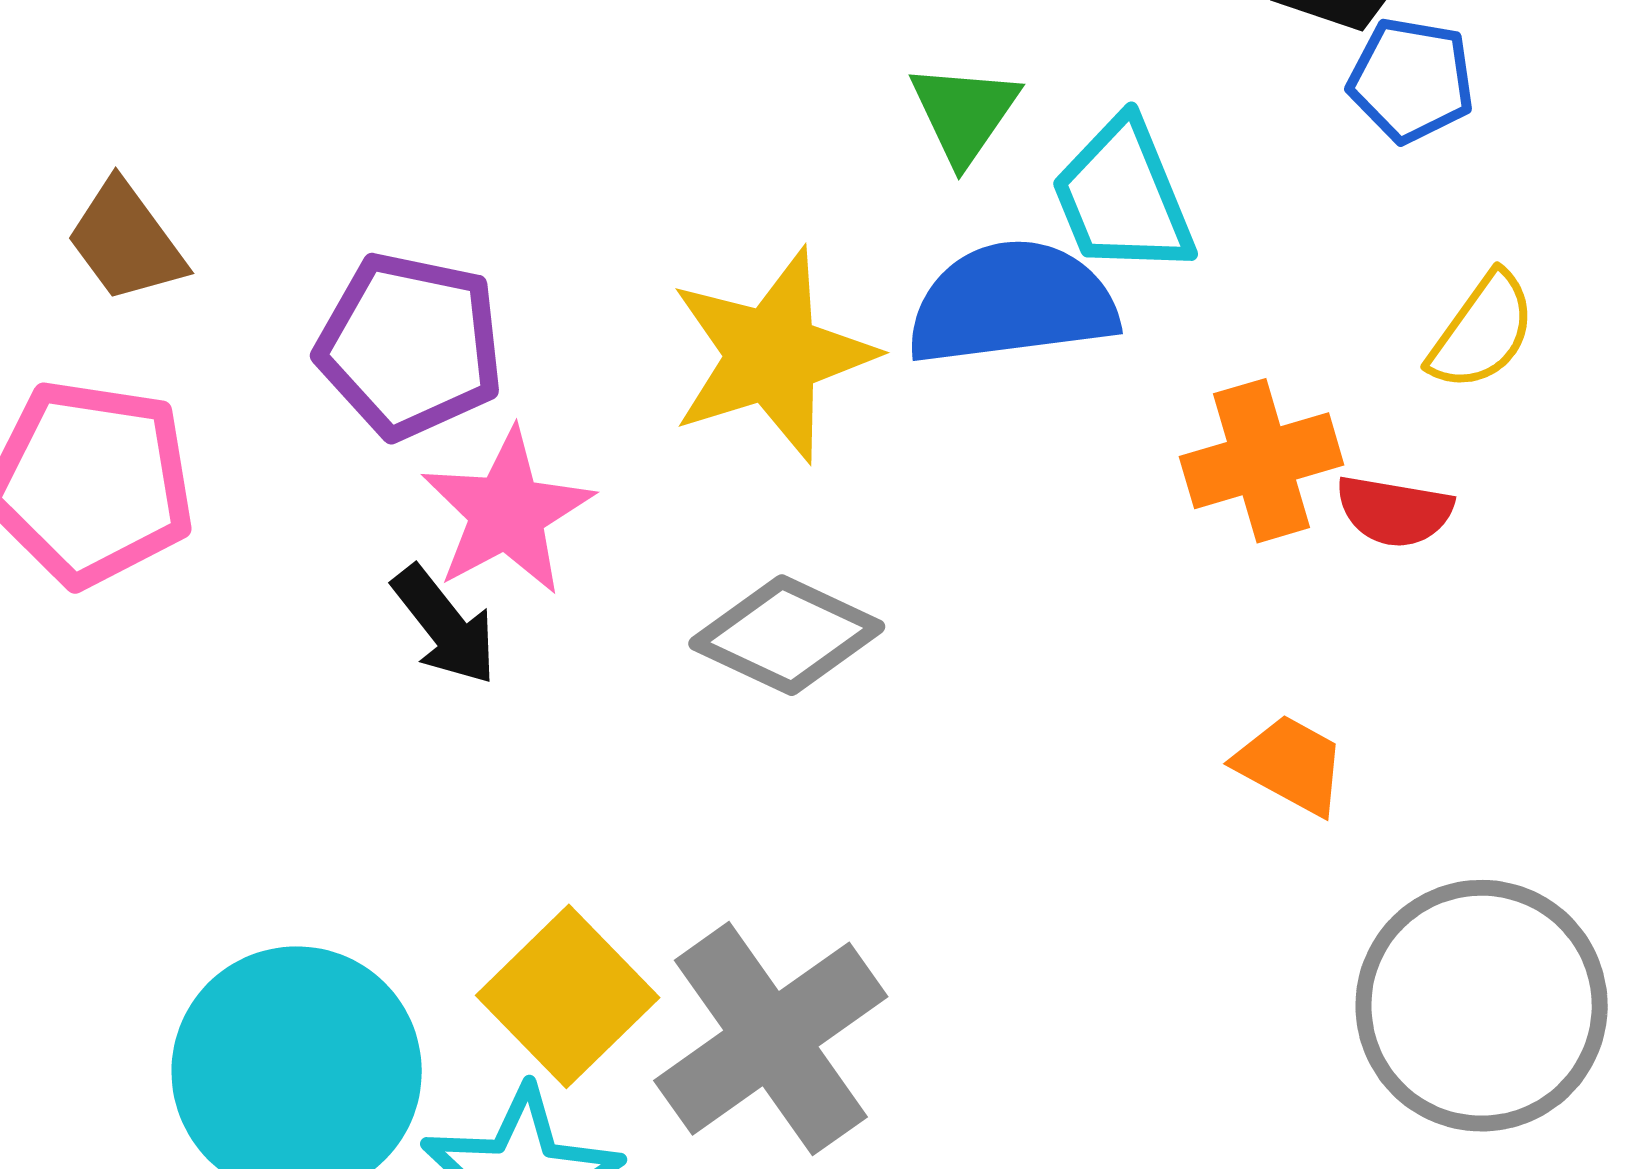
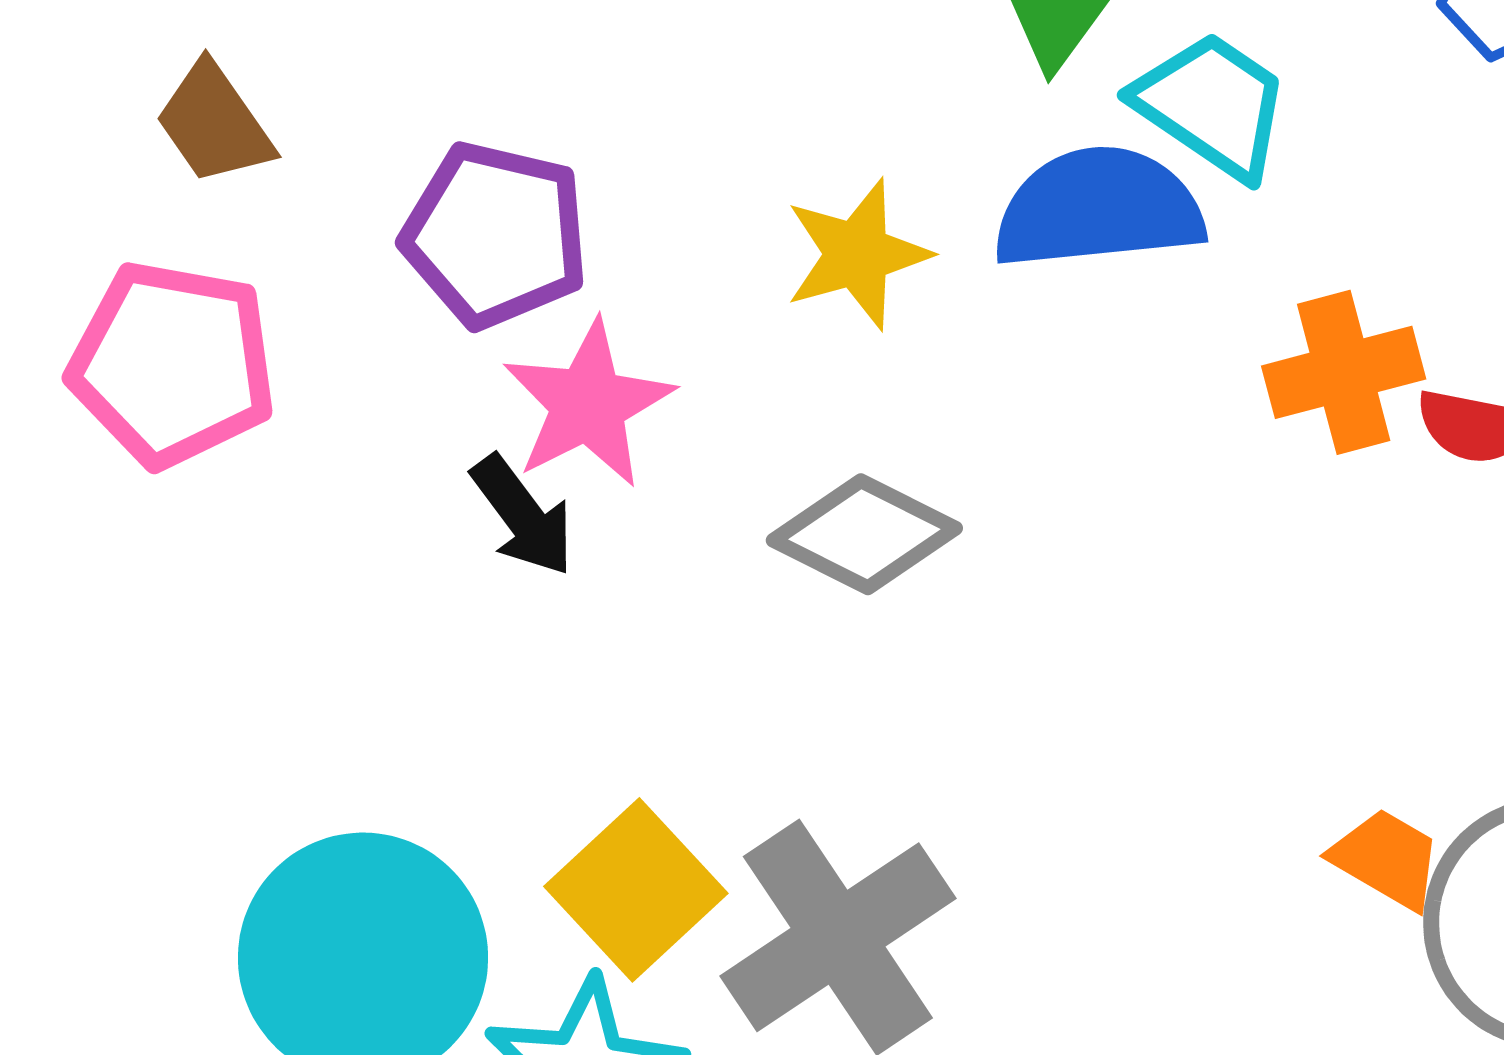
cyan trapezoid: (1123, 197) -> (1212, 105), turned 145
yellow star: (772, 355) -> (857, 254), size x0.7
orange trapezoid: (1291, 765) -> (1387, 859), moved

